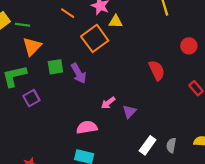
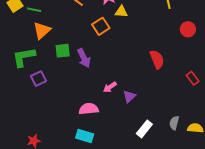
orange square: (95, 38) -> (101, 26), size x0.7
red circle: (189, 46) -> (188, 29), moved
gray semicircle: (171, 145) -> (174, 123), moved

